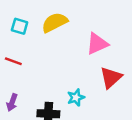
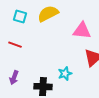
pink triangle: (97, 44) -> (82, 31), turned 30

